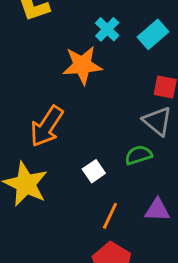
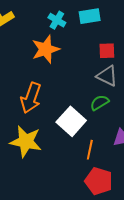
cyan rectangle: (153, 34) -> (90, 16), turned 45
white square: (94, 171) -> (71, 121), size x1.8

